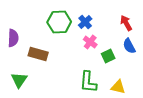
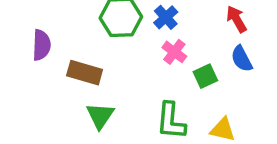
green triangle: (19, 80) -> (100, 116), moved

